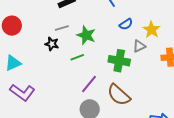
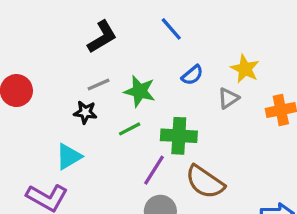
blue semicircle: (126, 24) -> (192, 75), moved
green cross: (119, 61) -> (179, 136), moved
cyan triangle: (13, 63) -> (69, 157), moved

